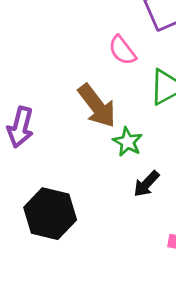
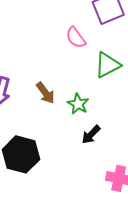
brown arrow: (97, 106) -> (45, 93), moved, size x0.7

